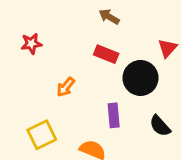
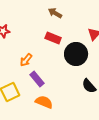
purple rectangle: (114, 115) -> (37, 79), moved, turned -35

